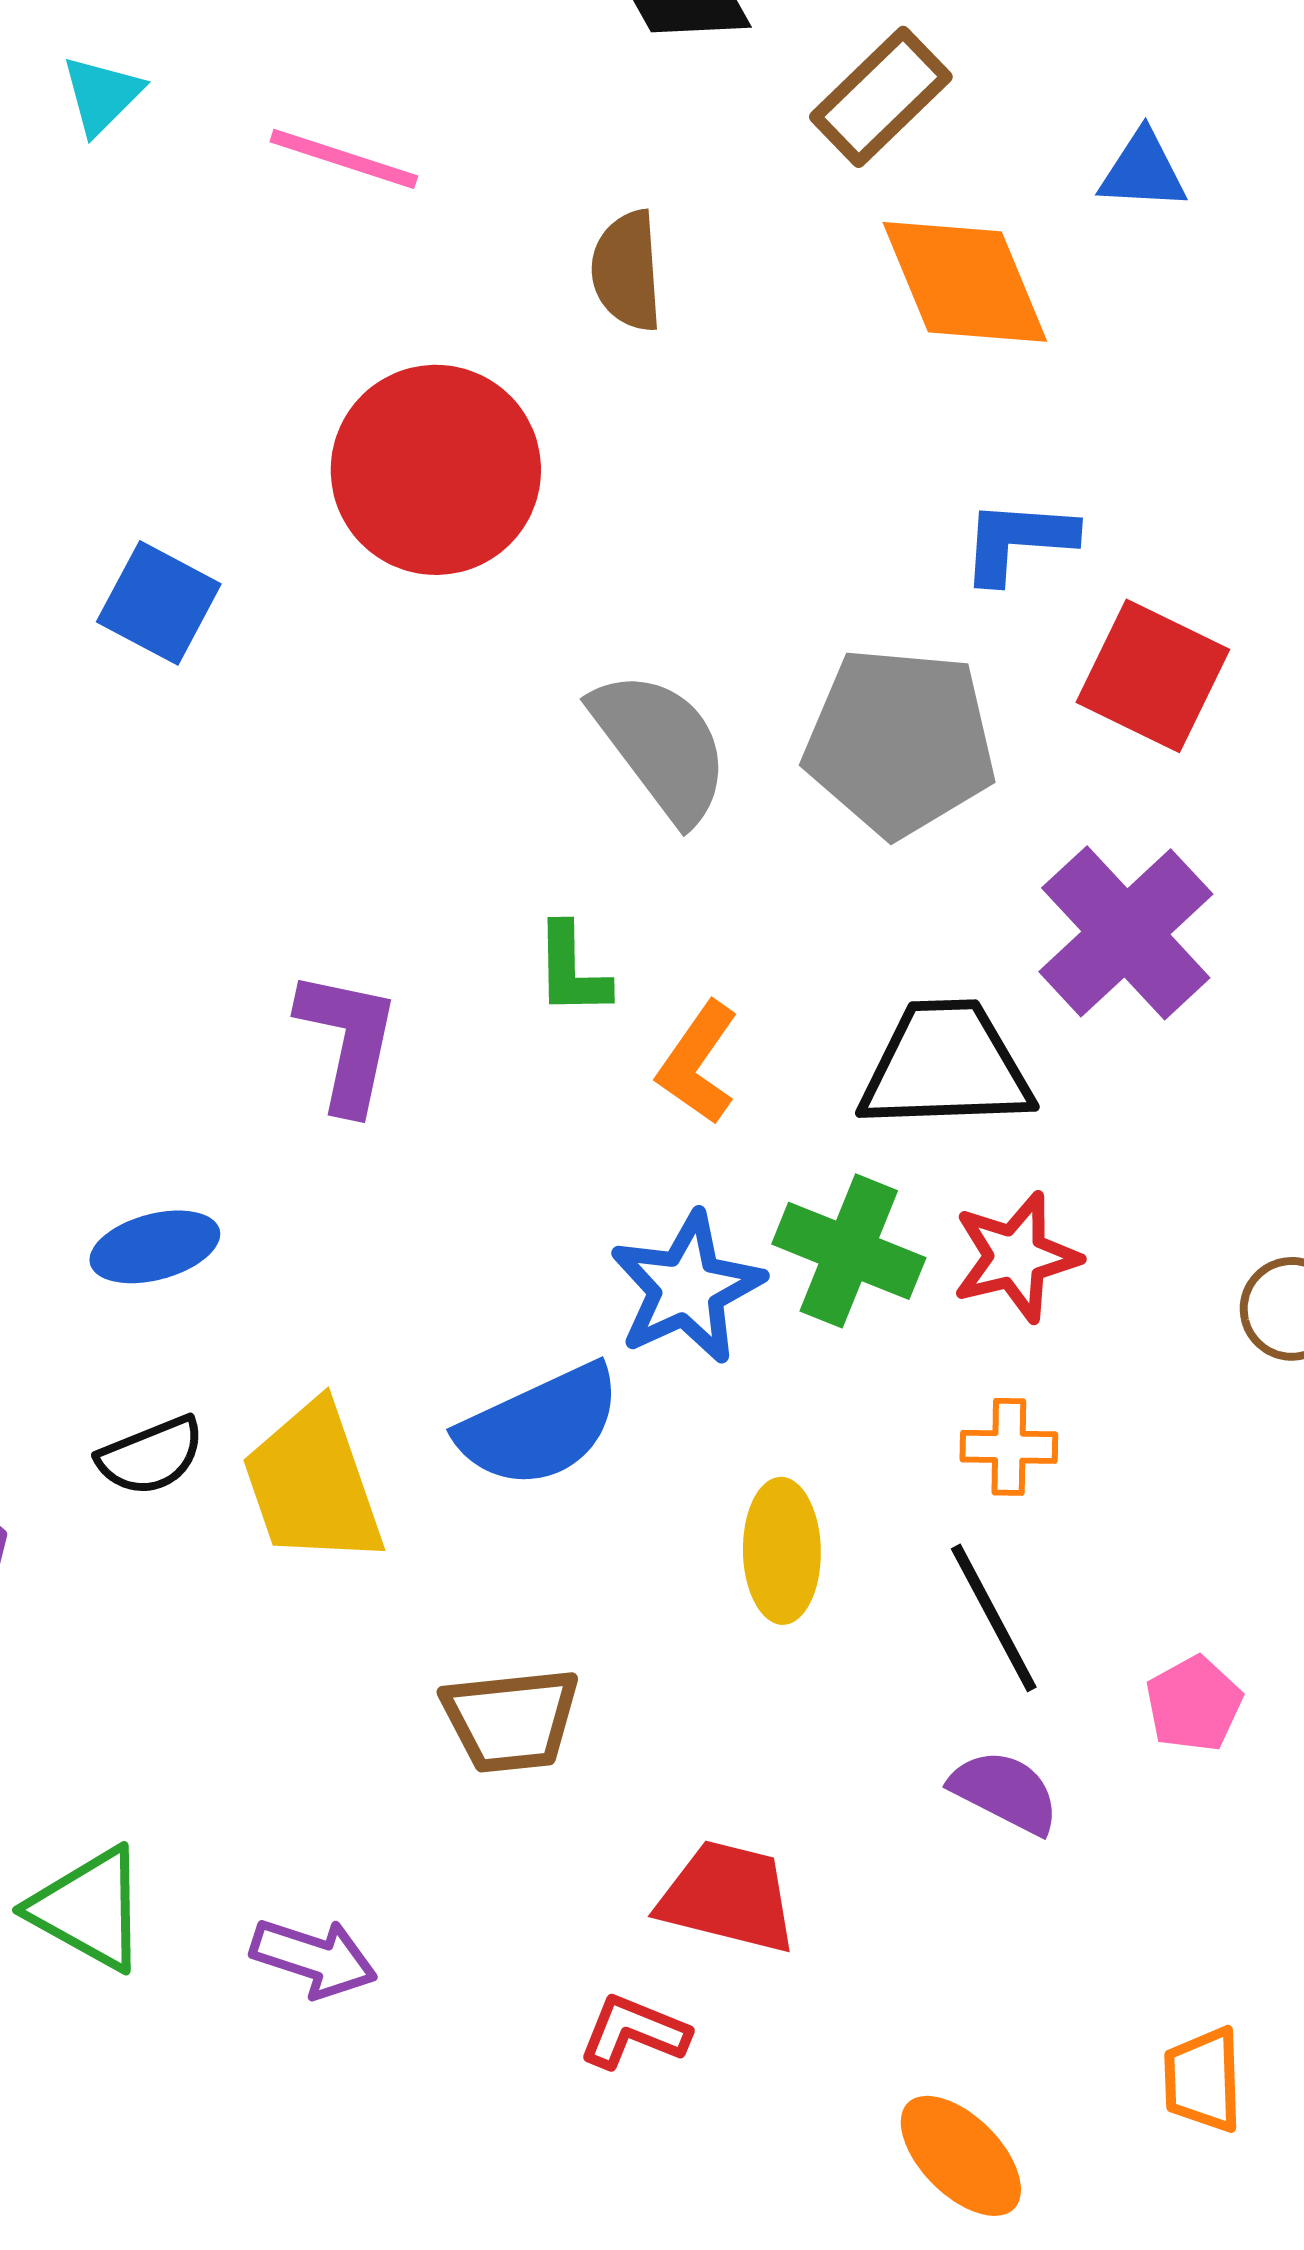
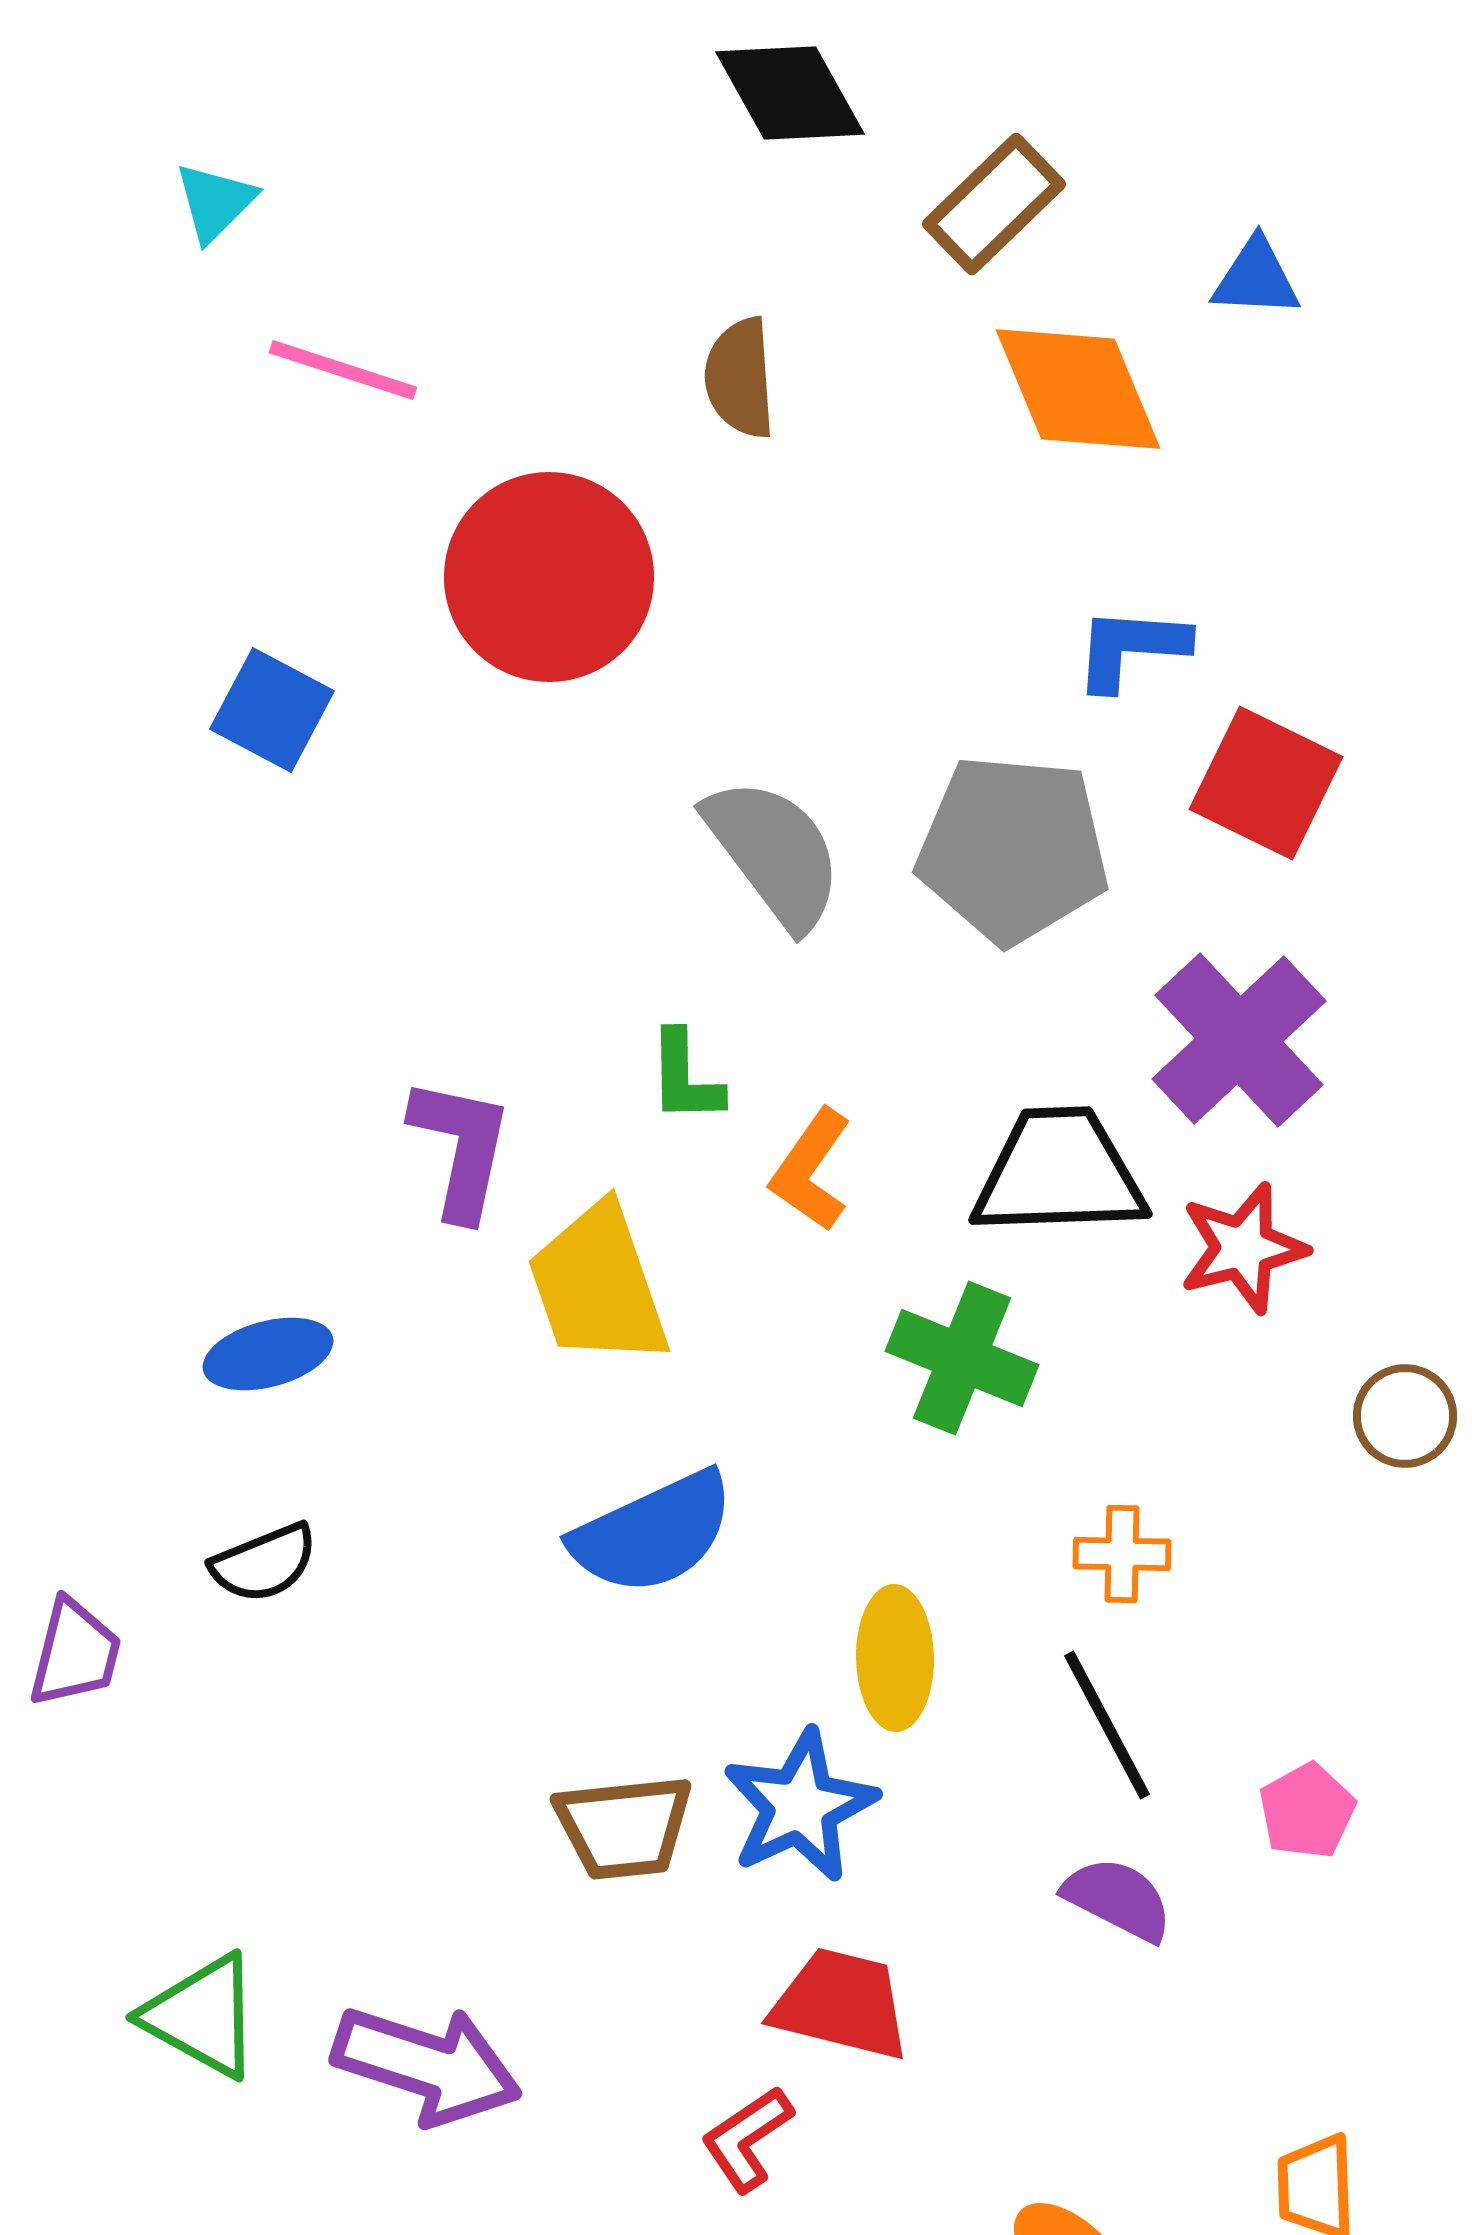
pink line: (344, 159) -> (343, 370), moved
red star: (1016, 1257) -> (1243, 1248), moved
blue star: (687, 1288) -> (800, 1806), moved
yellow trapezoid: (313, 1484) -> (598, 1285), moved
purple arrow: (314, 1958) -> (427, 2065), size x1.5
red L-shape: (634, 2032) -> (747, 2139), turned -56

